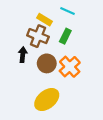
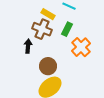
brown circle: (47, 63) -> (48, 66), moved
orange cross: (70, 67) -> (81, 47), moved

